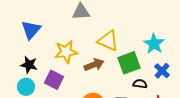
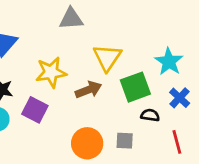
yellow triangle: (108, 41) -> (107, 58), turned 40

